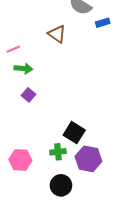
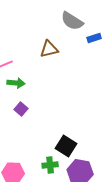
brown triangle: (57, 34) -> (49, 49), turned -48

